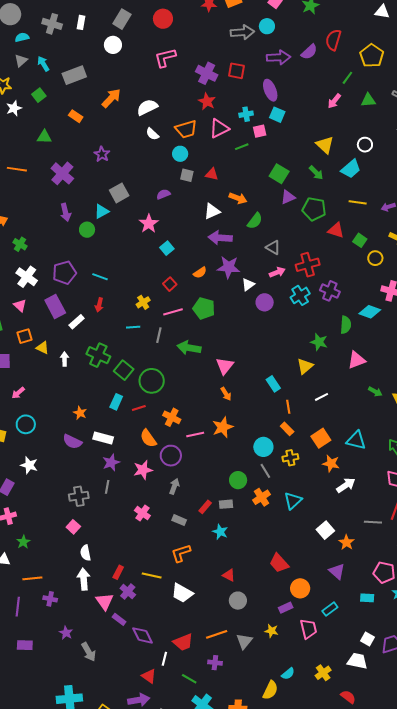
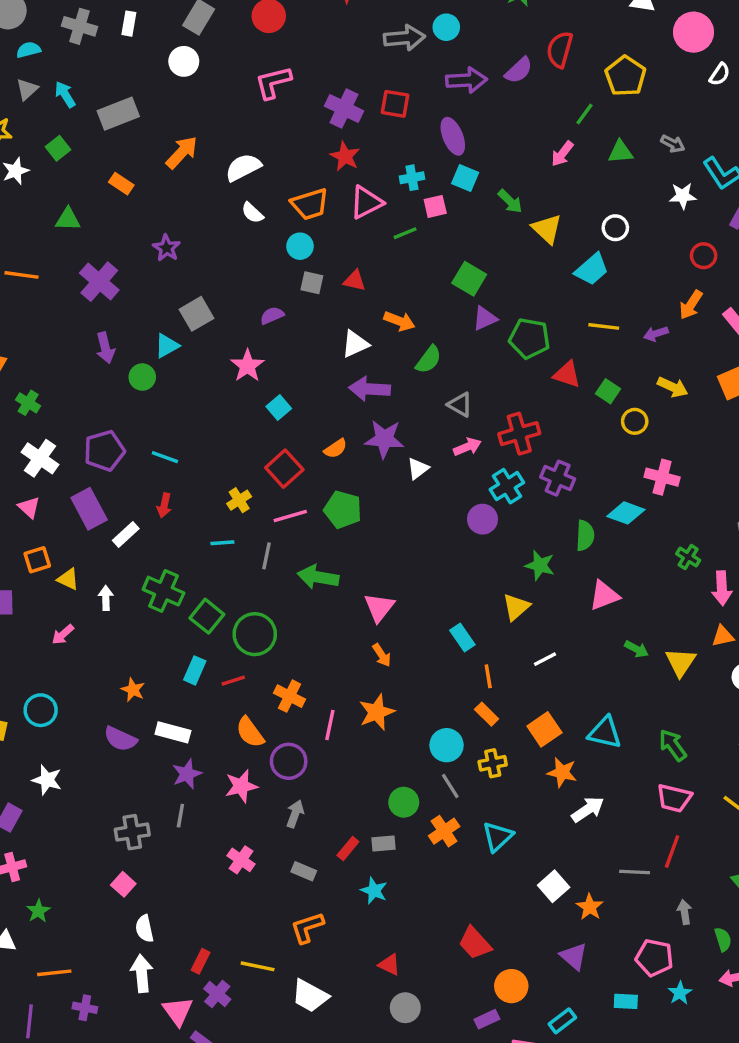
green arrow: (316, 173) -> (510, 201), moved
red square: (170, 284) -> (284, 469), size x1.5
purple circle: (265, 302) -> (482, 519), moved
pink arrow: (18, 393) -> (63, 634), moved
pink line: (195, 434) -> (330, 725), turned -66

